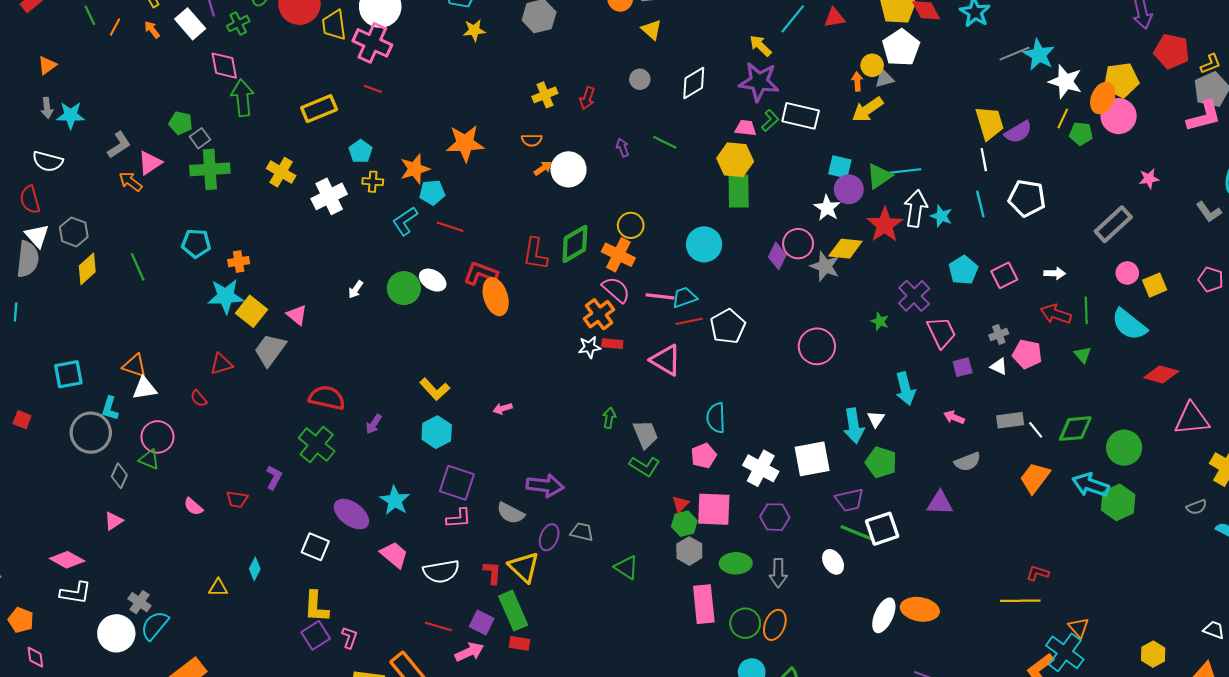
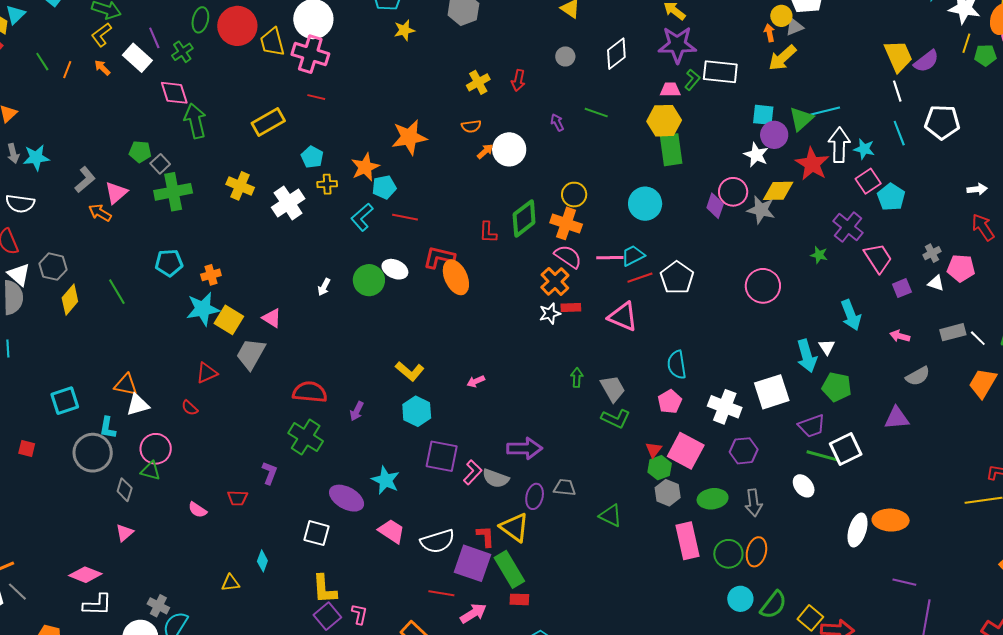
red L-shape: (535, 254) -> (488, 232), size x0.7
pink square: (1004, 275) -> (868, 181), moved
red arrow: (1056, 314) -> (983, 227), turned 44
pink square: (714, 509) -> (686, 451), turned 33
pink L-shape: (459, 518) -> (473, 472), moved, turned -35
purple square: (482, 623) -> (472, 563), moved, size x1.6

